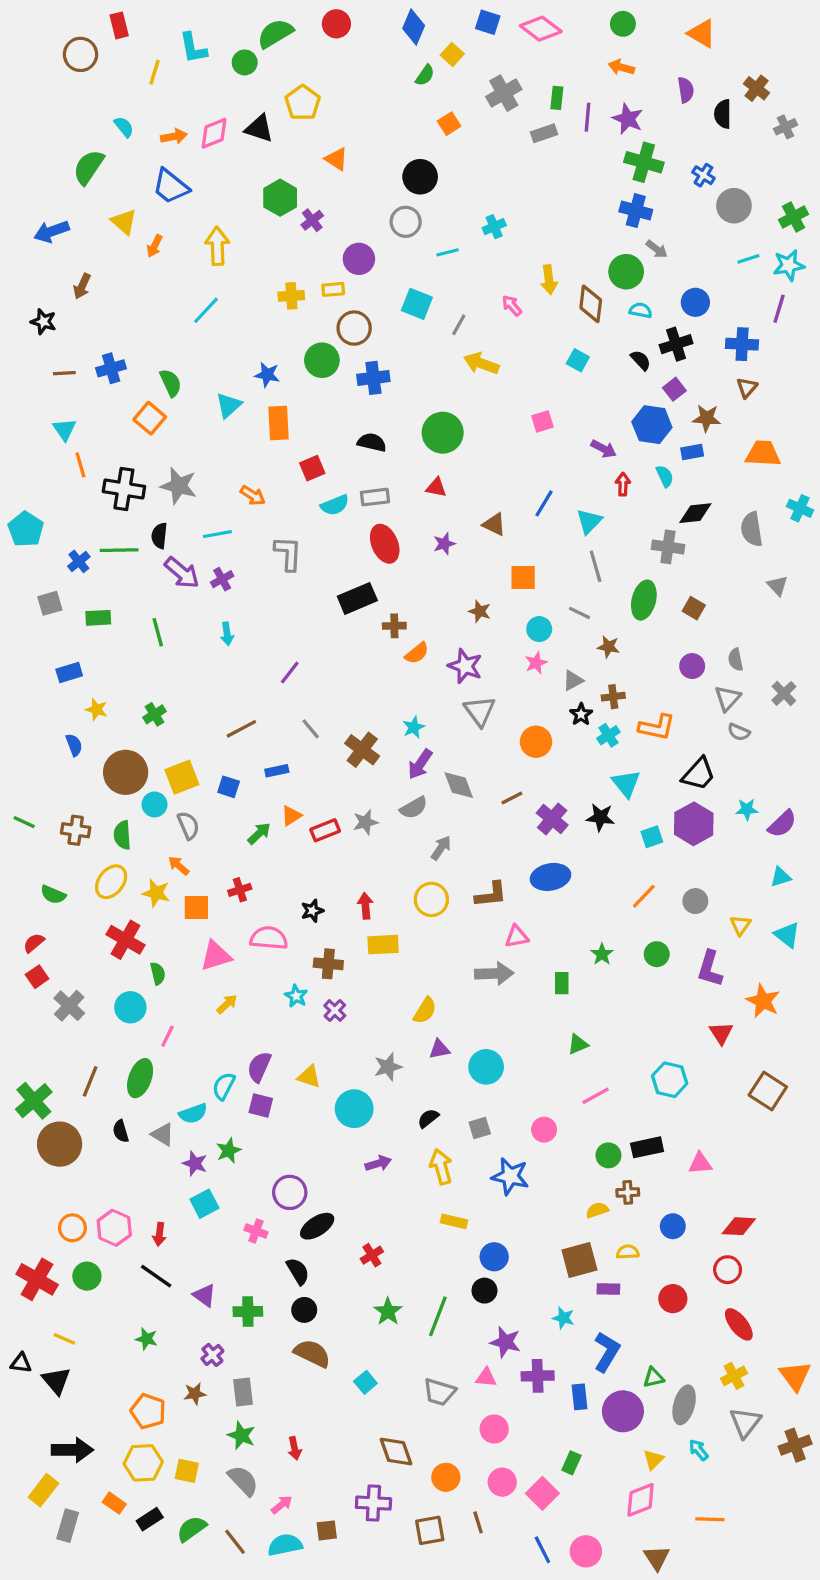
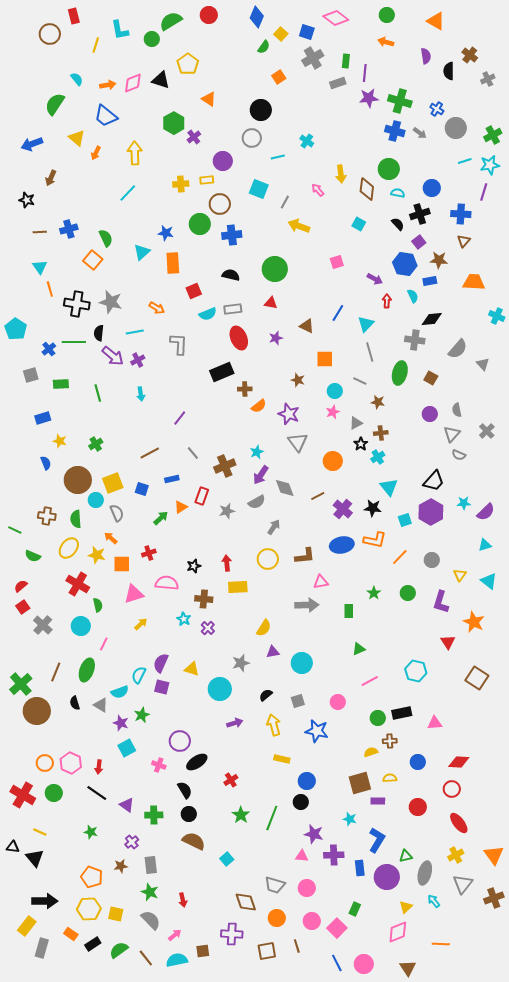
blue square: (488, 22) -> (307, 32), moved
purple star: (628, 119) -> (369, 98), moved, turned -30
cyan cross: (494, 227) -> (307, 141), turned -32
gray arrow: (657, 249) -> (420, 133), moved
gray semicircle: (752, 529) -> (458, 349), moved, turned -130
orange L-shape: (657, 727) -> (375, 540), moved
brown cross: (362, 750) -> (225, 466), turned 30
green line: (24, 822) -> (15, 530), moved
red rectangle: (325, 830) -> (202, 496), moved, turned -48
gray trapezoid: (439, 1392) -> (275, 885), moved

